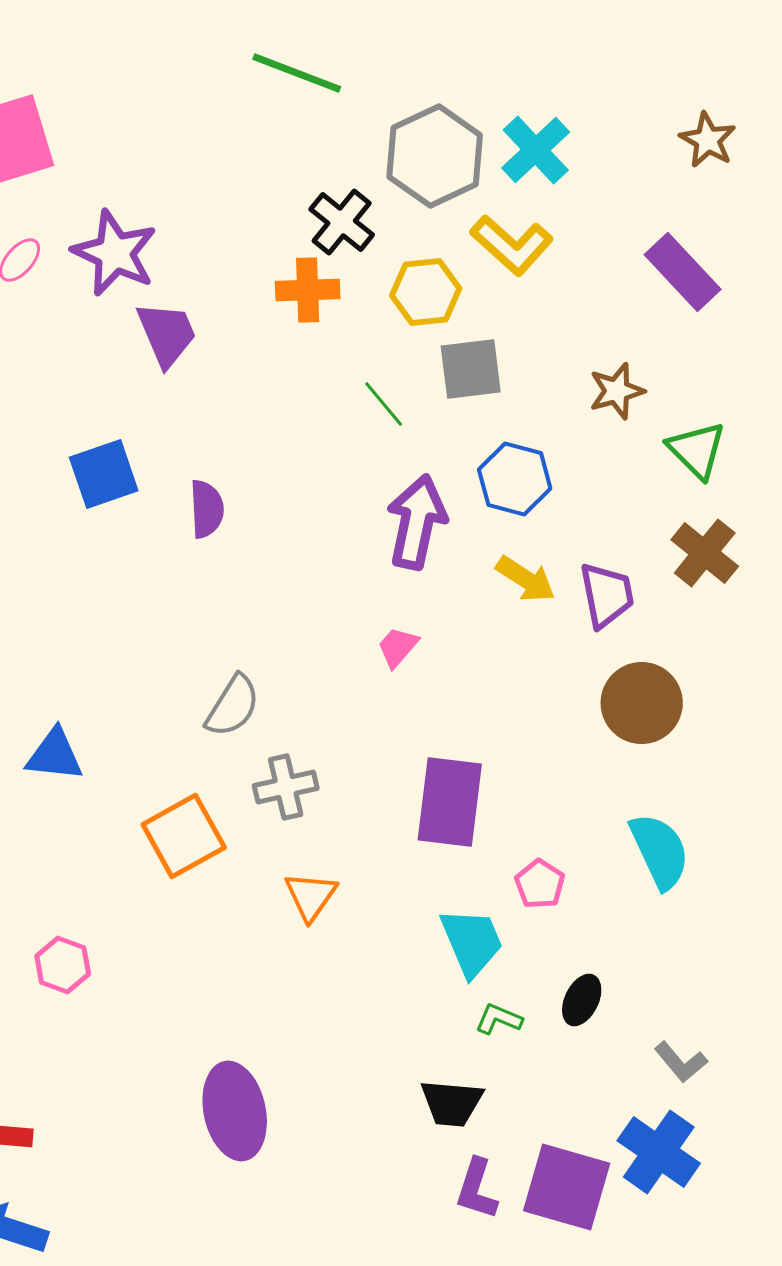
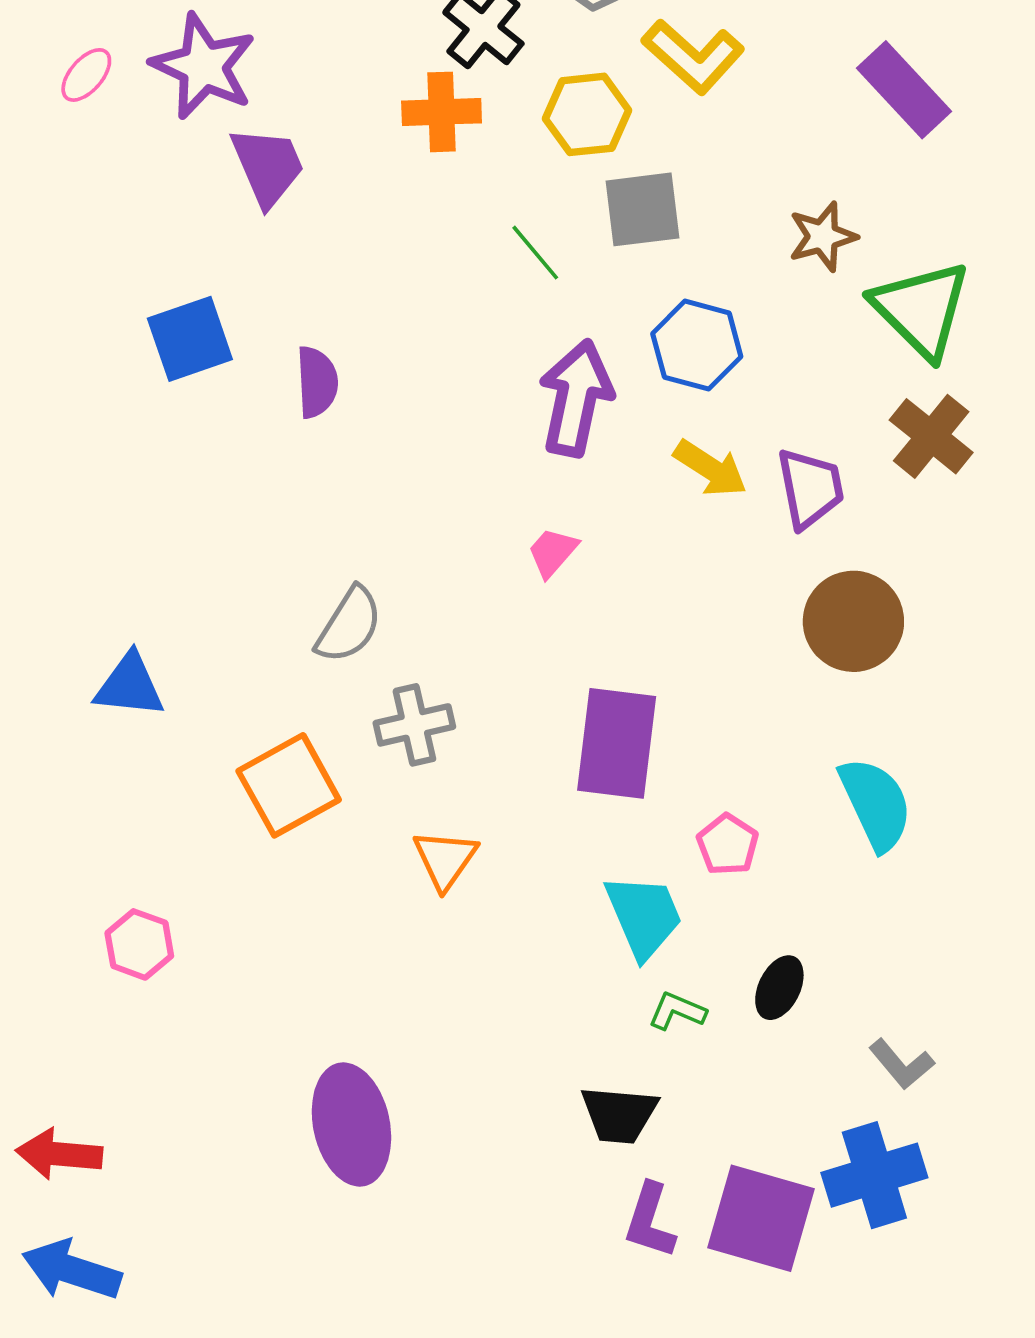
green triangle: (697, 450) -> (921, 309), size x1.4
blue cross: (659, 1152) -> (874, 1175), turned 38

